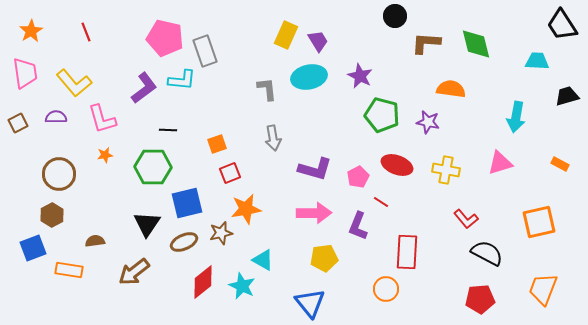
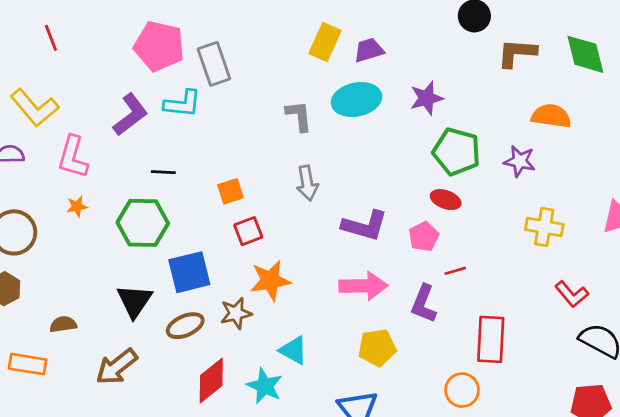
purple trapezoid: (318, 41) -> (369, 50), turned -75
purple star: (360, 76) -> (426, 98), turned 30
pink L-shape: (102, 119) -> (73, 157), turned 32
red ellipse: (397, 165) -> (446, 200), moved, size x0.7
red line: (381, 202) -> (455, 271), turned -49

